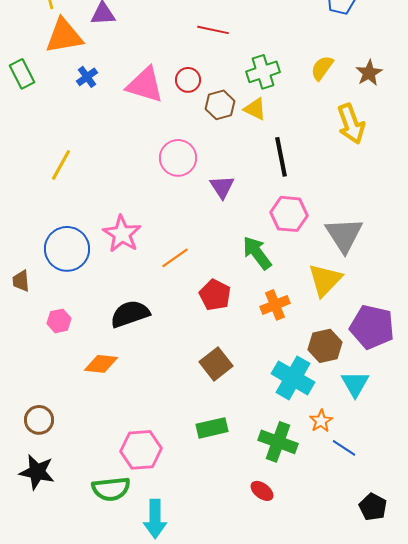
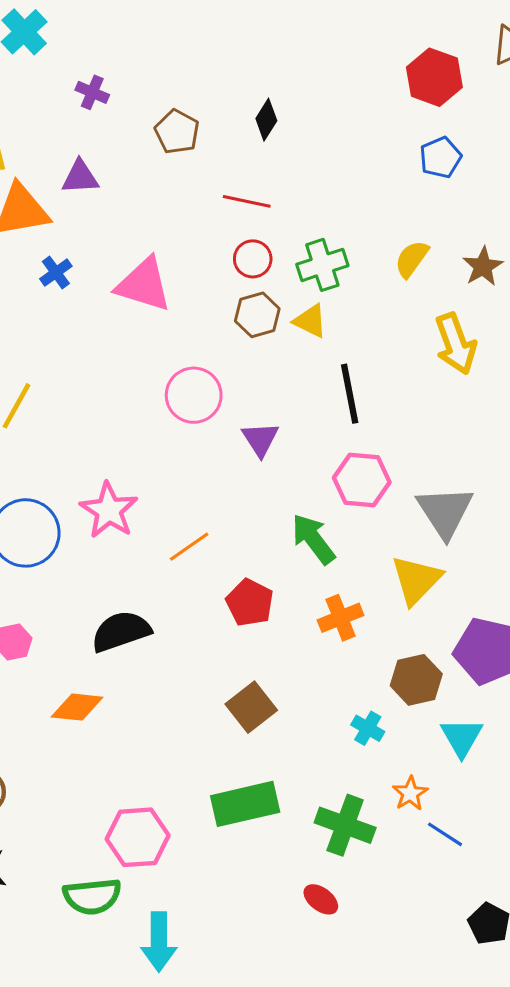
red circle: (188, 80) -> (253, 259), moved
cyan cross: (293, 378) -> (368, 728), size x0.5
green rectangle: (212, 428) -> (245, 804), size x1.4

